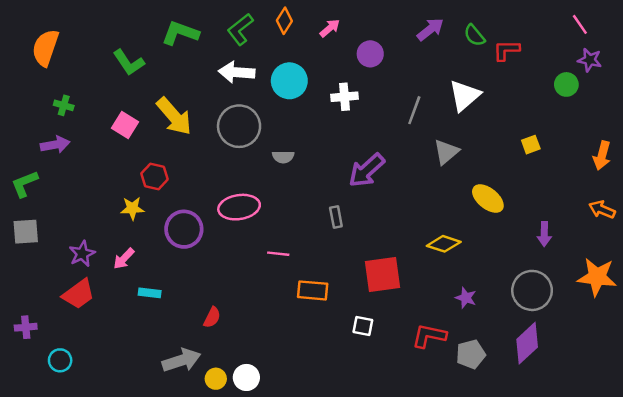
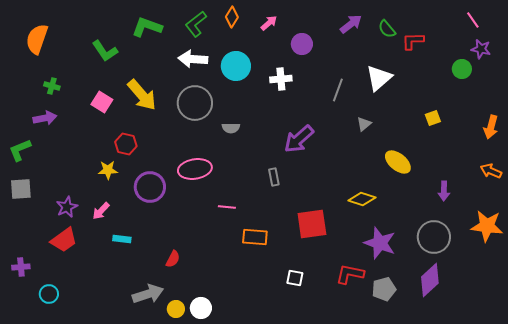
gray triangle: (446, 152) -> (364, 124), size x0.7
purple star: (466, 298) -> (380, 243), size x1.8
white square: (363, 326) -> (295, 278), moved

